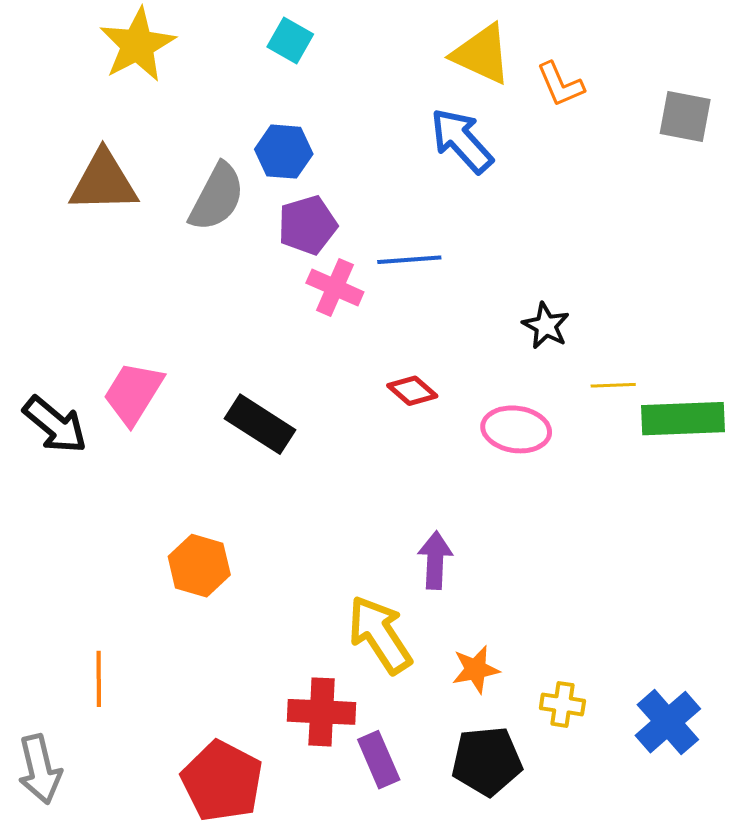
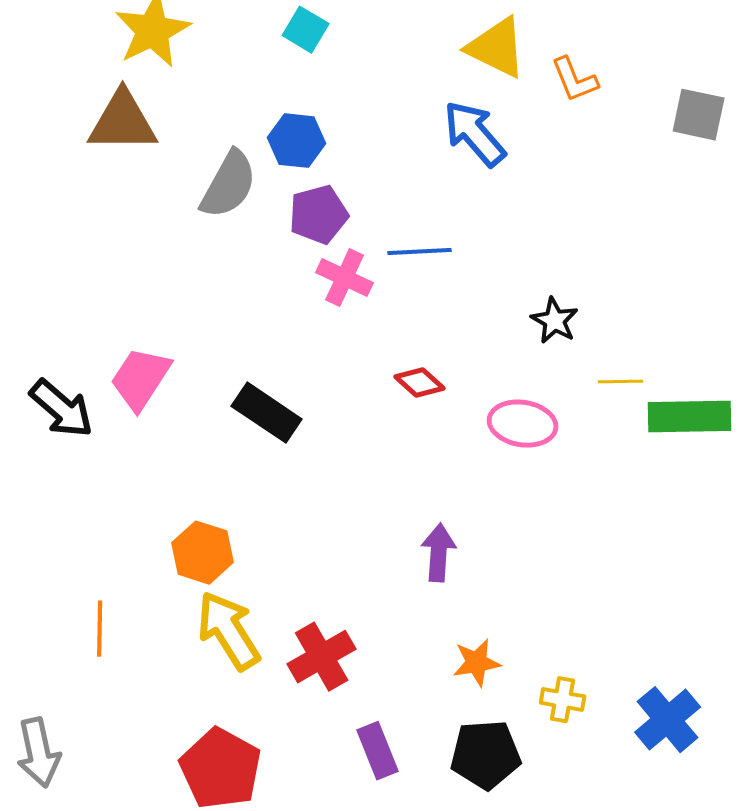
brown triangle: (103, 182) -> (123, 122), moved
yellow arrow: (380, 635) -> (229, 631), moved
orange line: (99, 679) -> (100, 629), moved
red cross: (322, 712) -> (322, 657), moved, turned -34

